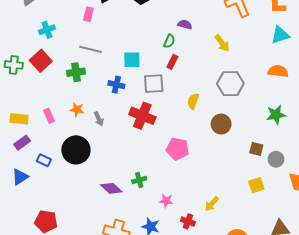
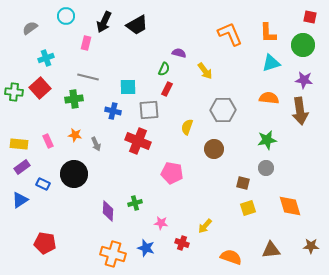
yellow arrow: (222, 43) -> (205, 71), moved
brown square: (256, 149) -> (243, 183), moved
gray circle: (276, 159) -> (266, 168), moved
purple diamond: (111, 188) -> (108, 211), turned 50

